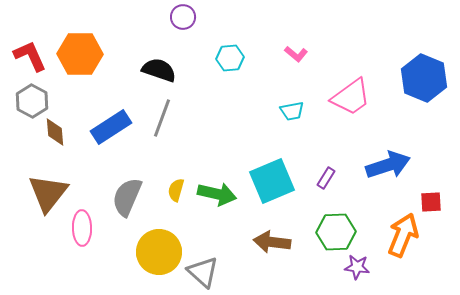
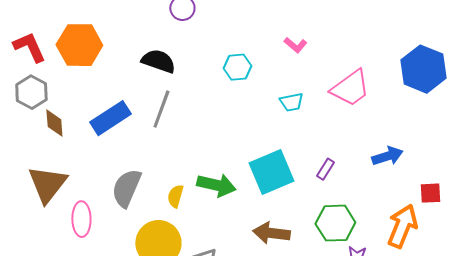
cyan hexagon: (230, 58) -> (237, 67), moved
blue arrow: (388, 165) -> (387, 156), size x0.7
yellow semicircle: (176, 190) -> (175, 196), moved

